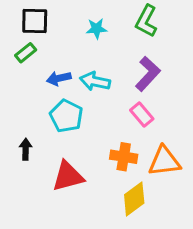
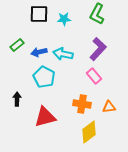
black square: (35, 21) -> (39, 14), moved
green rectangle: (26, 53) -> (17, 45), moved
orange triangle: (164, 161) -> (109, 107), size x0.6

